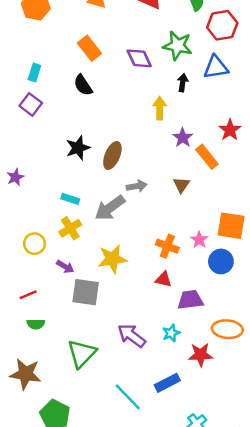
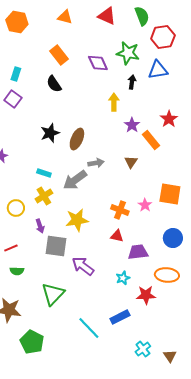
blue circle: (221, 261) -> (173, 238), moved
purple arrow: (65, 267) -> (40, 226), turned 40
purple arrow: (132, 336) -> (83, 266), moved

